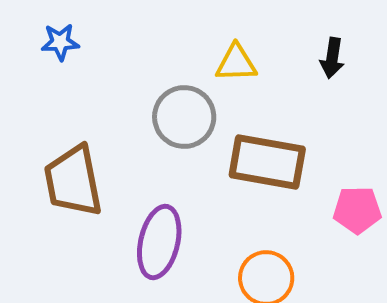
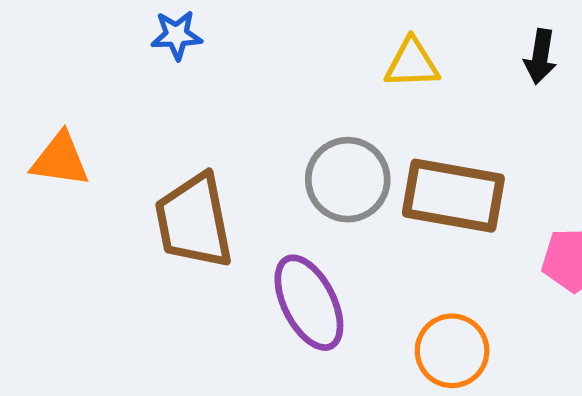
gray circle: (184, 117) -> (348, 180), moved
purple ellipse: (159, 242) -> (309, 303), turned -40

